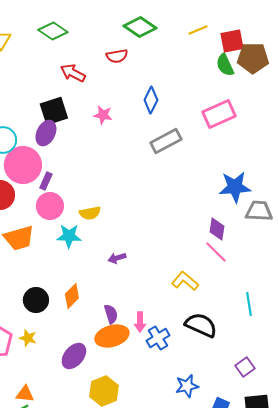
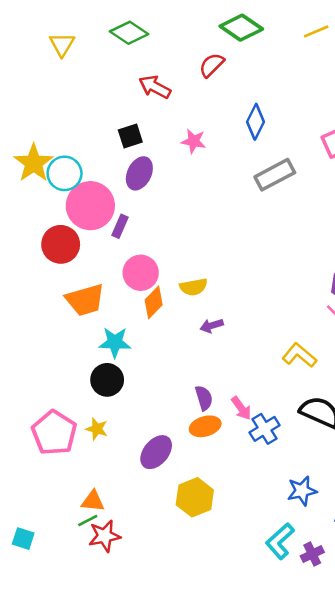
red semicircle: (117, 56) -> (212, 65), turned 145
black square: (54, 111) -> (130, 136), size x0.7
purple ellipse: (46, 133) -> (139, 173), moved
pink circle: (50, 206) -> (141, 273), moved
yellow semicircle: (90, 213) -> (194, 287), moved
cyan star: (69, 236) -> (115, 342), moved
orange diamond: (72, 296) -> (154, 302), moved
pink arrow: (140, 322) -> (241, 408), turned -36
orange ellipse: (112, 336) -> (205, 426), size x0.7

